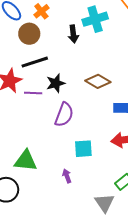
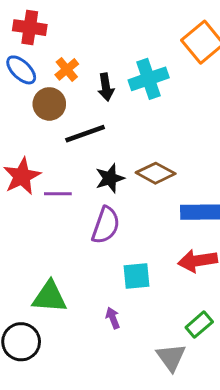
black arrow: (73, 34) -> (106, 87), moved
black line: (35, 62) -> (85, 134), moved
black star: (56, 83) -> (110, 178), moved

